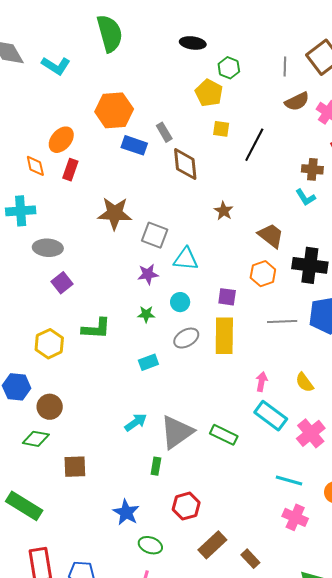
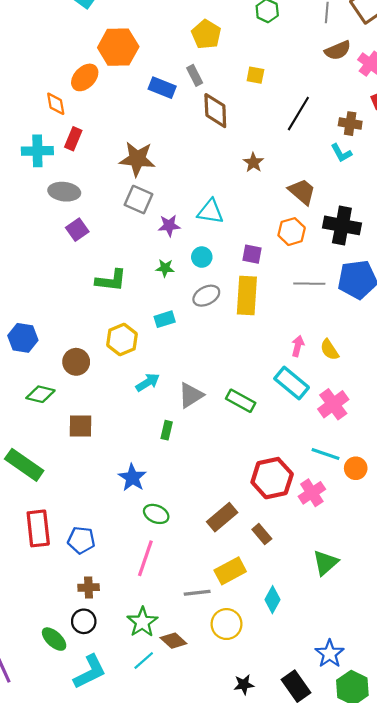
yellow pentagon: (209, 93) -> (206, 34), moved
orange hexagon: (114, 110) -> (118, 47), moved
black line: (254, 145) -> (298, 114), moved
red rectangle: (70, 170) -> (73, 139), moved
gray square: (155, 235) -> (138, 200), moved
yellow hexagon: (49, 344) -> (122, 340), moved
pink arrow: (261, 382) -> (298, 346), moved
brown circle: (50, 407) -> (76, 362), moved
gray triangle: (177, 432) -> (191, 395), size x0.7
cyan line: (289, 480) -> (325, 454), moved
red hexagon: (186, 506) -> (272, 478), moved, size x1.4
pink cross: (295, 517) -> (312, 493), turned 30

